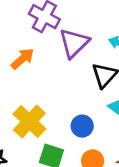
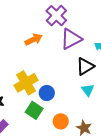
blue circle: (82, 126) -> (47, 93), moved

